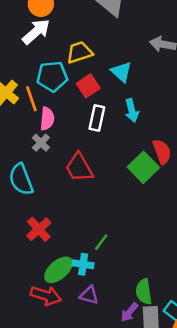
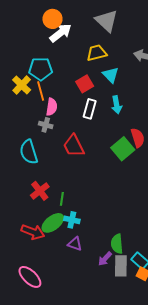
white arrow: (36, 32) -> (61, 33), moved
yellow trapezoid: (79, 52) -> (97, 53), moved
cyan pentagon: (52, 76) -> (41, 69), moved
gray cross: (41, 143) -> (46, 125), turned -32
green line: (101, 242) -> (62, 199), moved, turned -32
red arrow: (46, 296) -> (33, 232), moved

